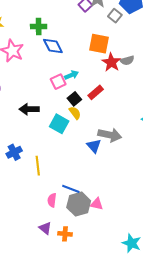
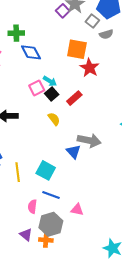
gray semicircle: (127, 60) -> (106, 34), moved
cyan arrow: (71, 75) -> (50, 81), turned 56
black square: (74, 99) -> (52, 94), moved
cyan square: (59, 124) -> (46, 170), moved
gray hexagon: (79, 204) -> (51, 224), moved

